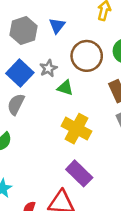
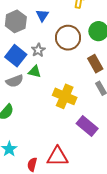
green triangle: (65, 88) -> (35, 72), moved
gray semicircle: (16, 104) -> (15, 81), turned -132
purple rectangle: (79, 173) -> (87, 126), moved

